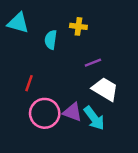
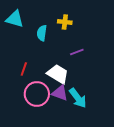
white trapezoid: (105, 89) -> (58, 74), moved

